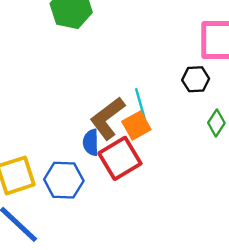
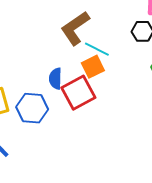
cyan line: (140, 104) -> (97, 49), turned -50
brown L-shape: (107, 118) -> (75, 28), moved

